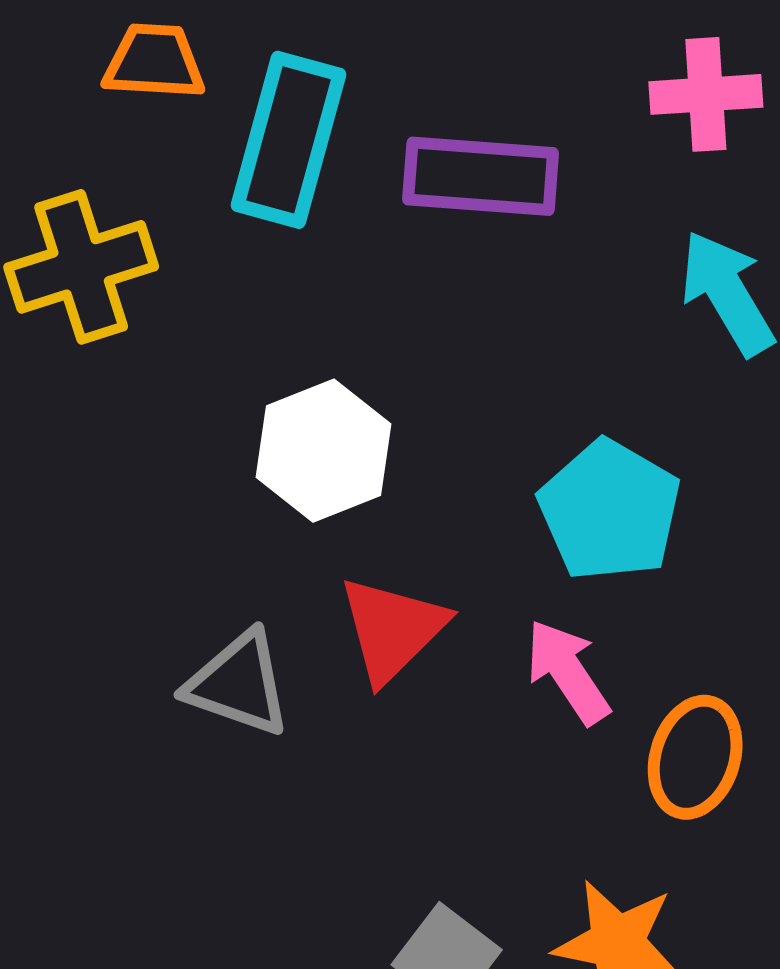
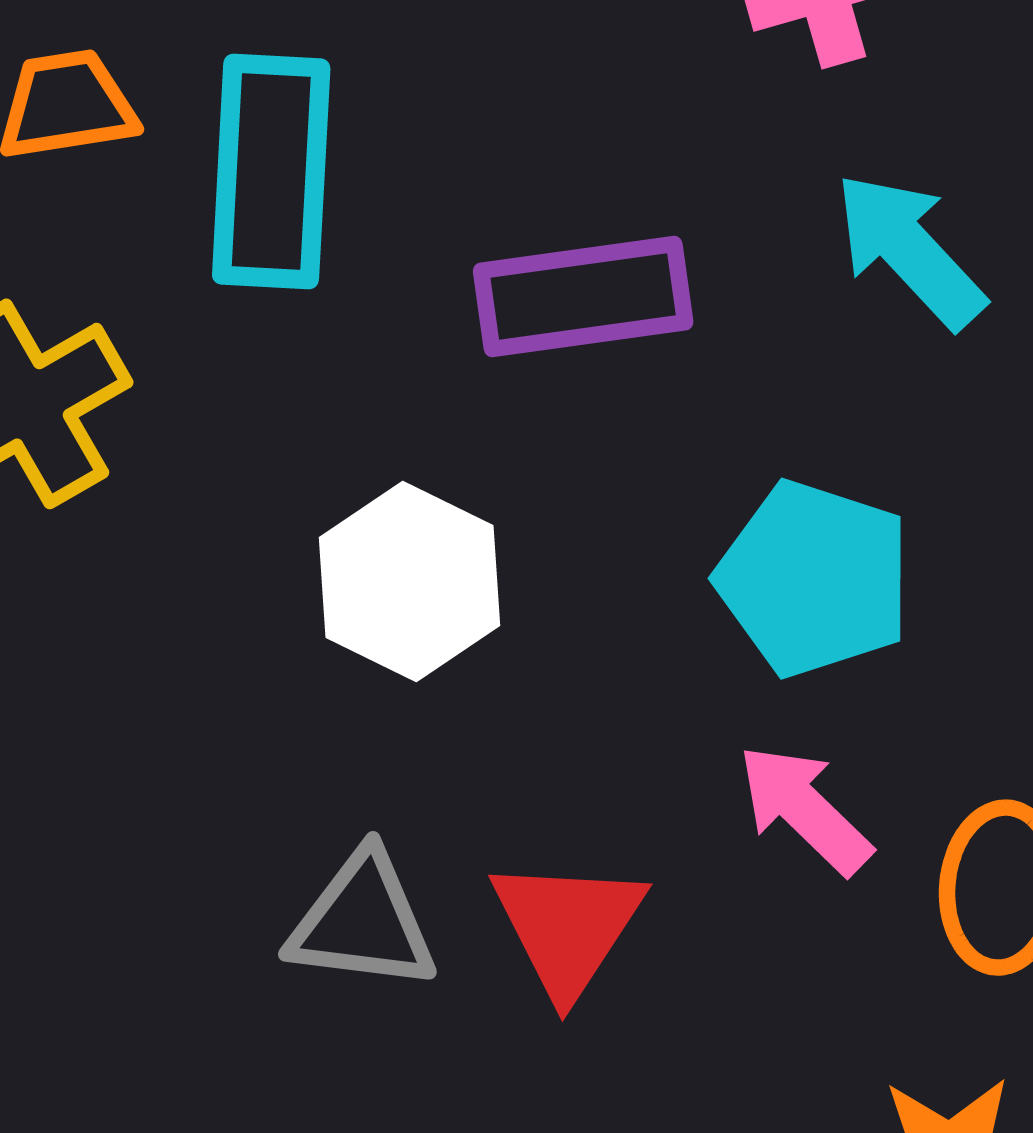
purple rectangle: (481, 176) -> (583, 296), moved
red triangle: (392, 629) -> (568, 927), moved

